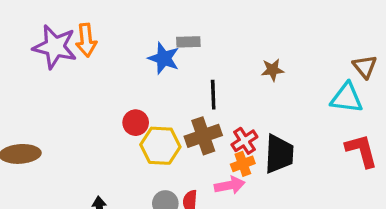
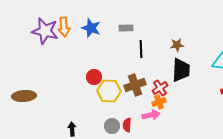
blue star: (164, 58) -> (91, 28), moved
black line: (213, 95) -> (141, 49), moved
black trapezoid: (279, 154) -> (181, 70), moved

